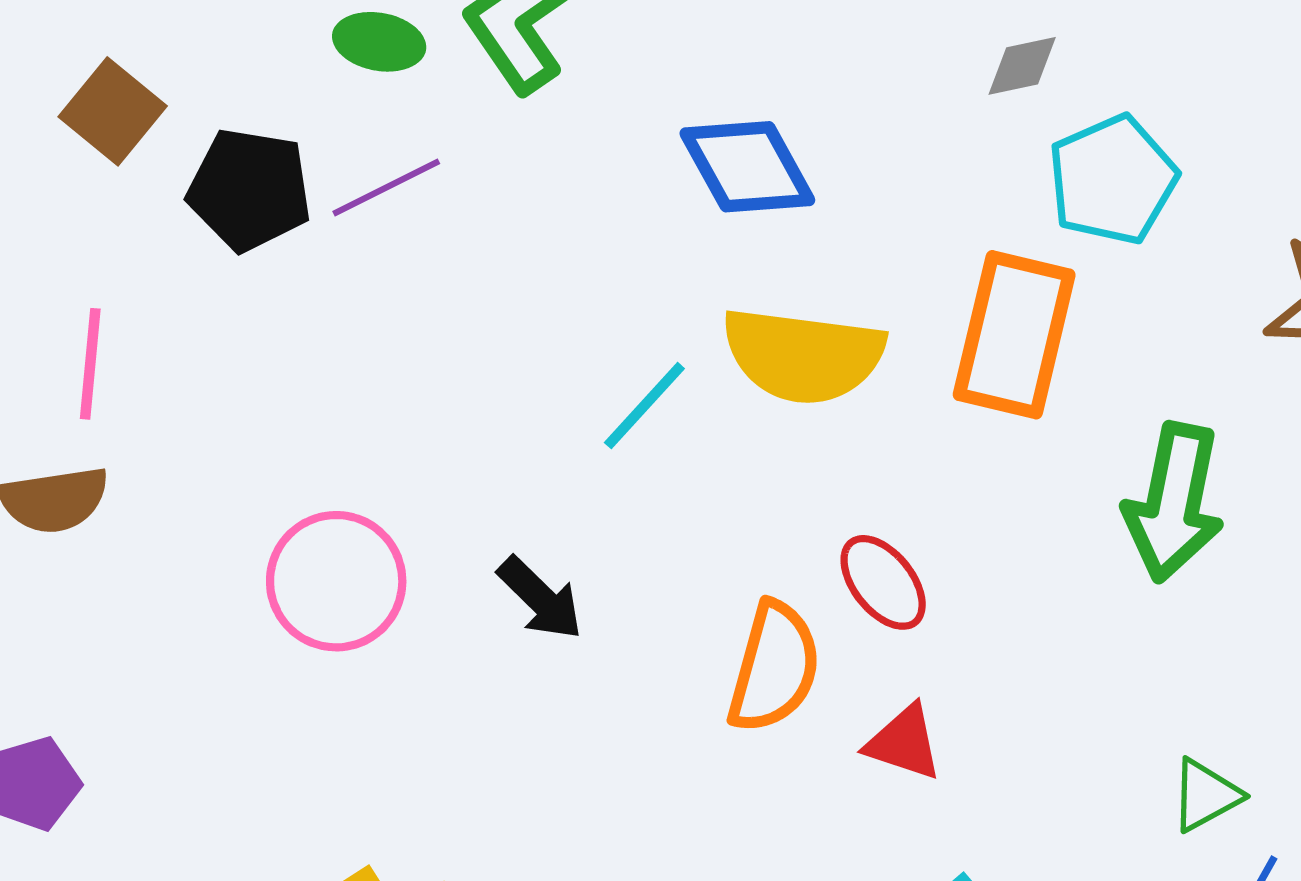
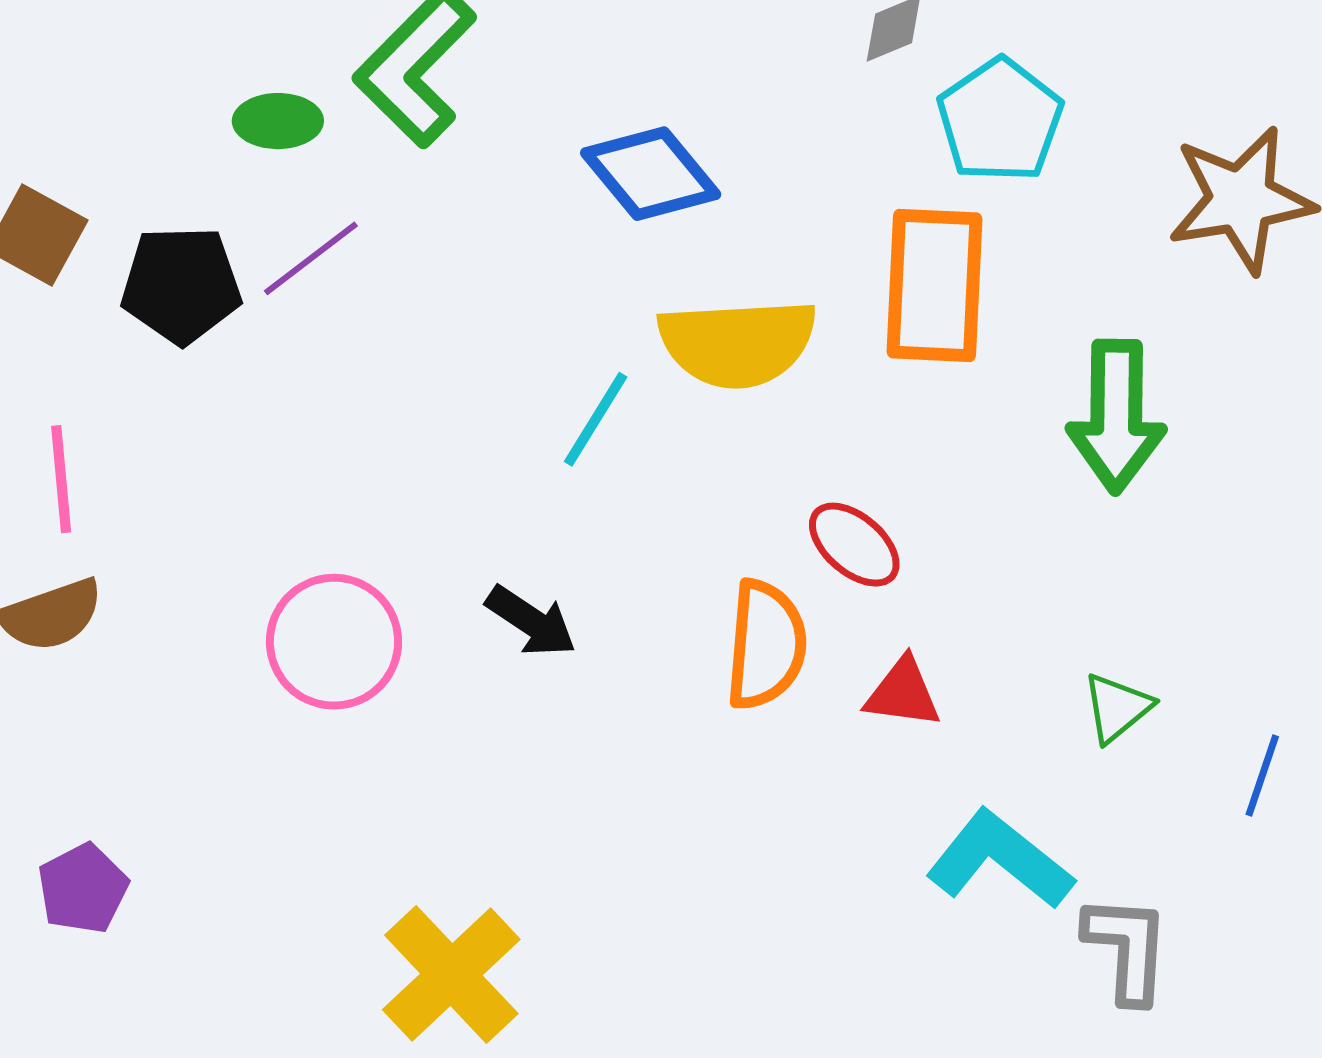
green triangle: (1206, 795) -> (1117, 708), moved

